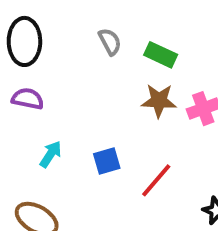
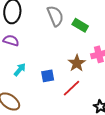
gray semicircle: (110, 42) -> (55, 16), size x1.5
brown star: (159, 101) -> (77, 63), moved, turned 30

